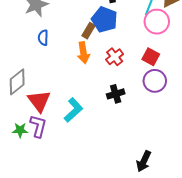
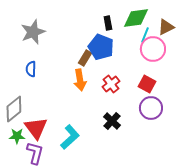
blue semicircle: (43, 38) -> (31, 69), moved
black cross: (116, 94) -> (112, 121), turned -30
green star: (20, 130) -> (17, 136), moved

